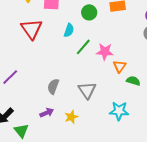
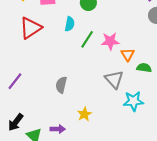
red triangle: (32, 29) -> (31, 28), turned 40
gray triangle: (87, 90) -> (114, 79), moved
purple arrow: (47, 113) -> (58, 129), moved, turned 32

